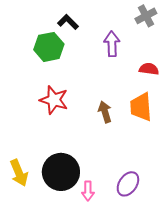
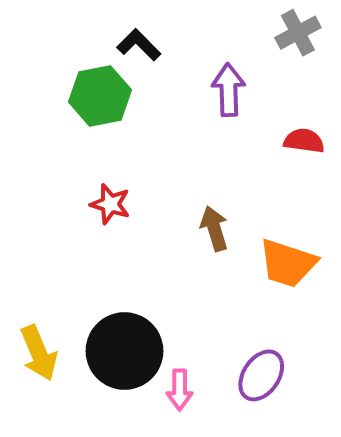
red star: (54, 100) -> (110, 204), size x0.7
orange trapezoid: (141, 107) -> (288, 263), moved, turned -68

